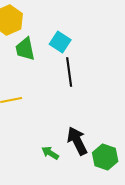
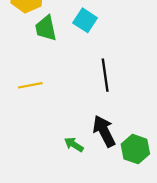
black line: (69, 72) -> (105, 75), moved

